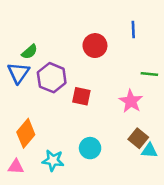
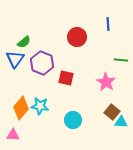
cyan star: (53, 160) -> (40, 106), moved

